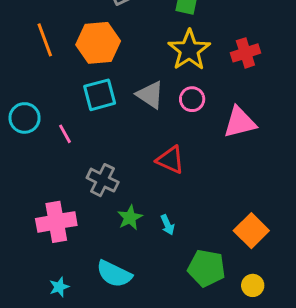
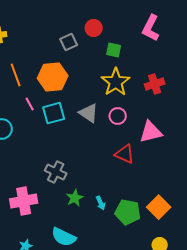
pink line: (65, 134) -> (30, 104), moved
red triangle: (170, 160) -> (125, 154), moved
green pentagon: (207, 268) -> (128, 212), moved

